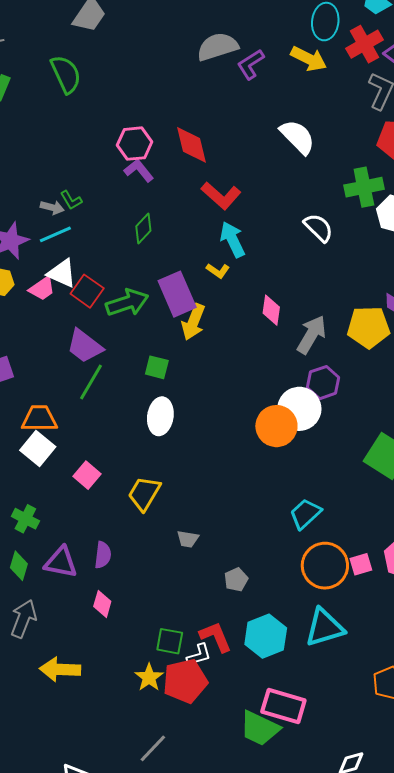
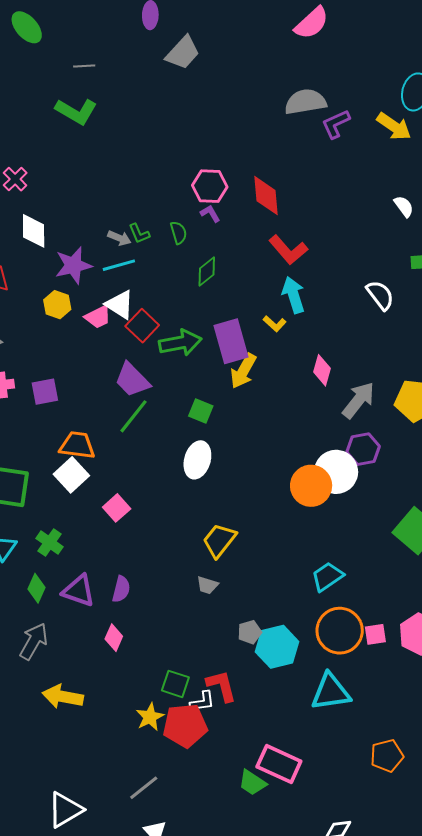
green semicircle: (66, 74) -> (179, 233), moved, size x0.6
white semicircle: (297, 137) -> (404, 206), moved, size x0.6
purple L-shape: (139, 170) -> (210, 214), size x0.7
yellow trapezoid: (144, 493) -> (219, 540), moved
cyan hexagon: (266, 636) -> (277, 647), moved
green trapezoid: (260, 728) -> (252, 783), size x0.7

